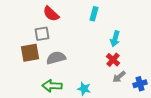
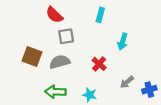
gray square: (42, 34) -> (66, 36), moved
brown square: (30, 53) -> (32, 57), turned 30
red cross: (113, 60) -> (99, 64), moved

